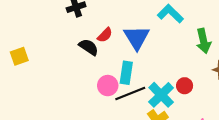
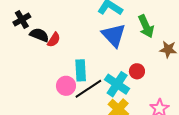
blue triangle: (137, 38) -> (114, 35), moved
black semicircle: (89, 47) -> (39, 35), moved

